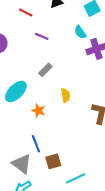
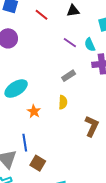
purple line: (42, 36) -> (70, 43), moved
gray rectangle: (45, 70) -> (69, 76), moved
brown square: (53, 161) -> (38, 163), turned 35

